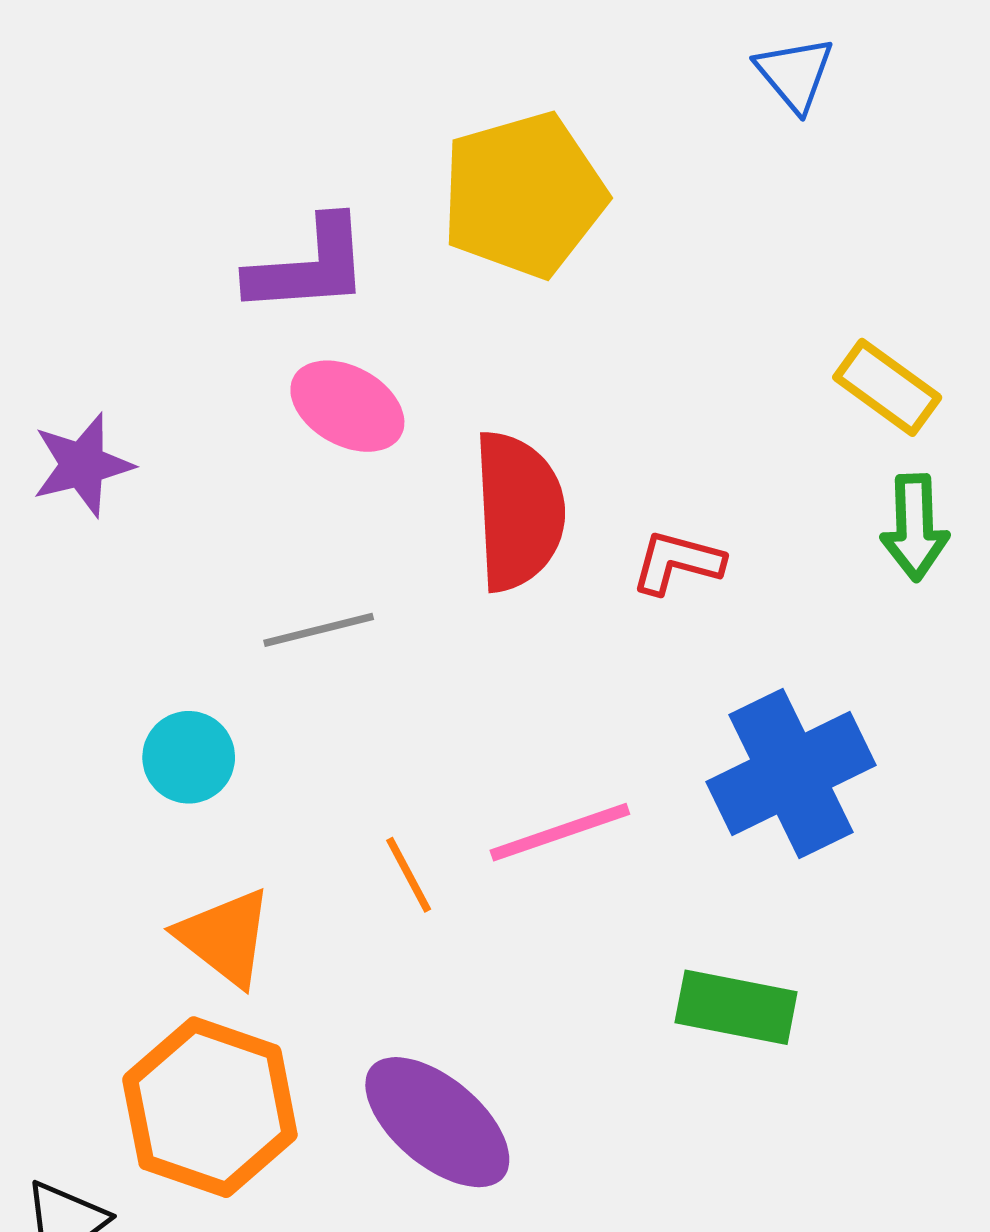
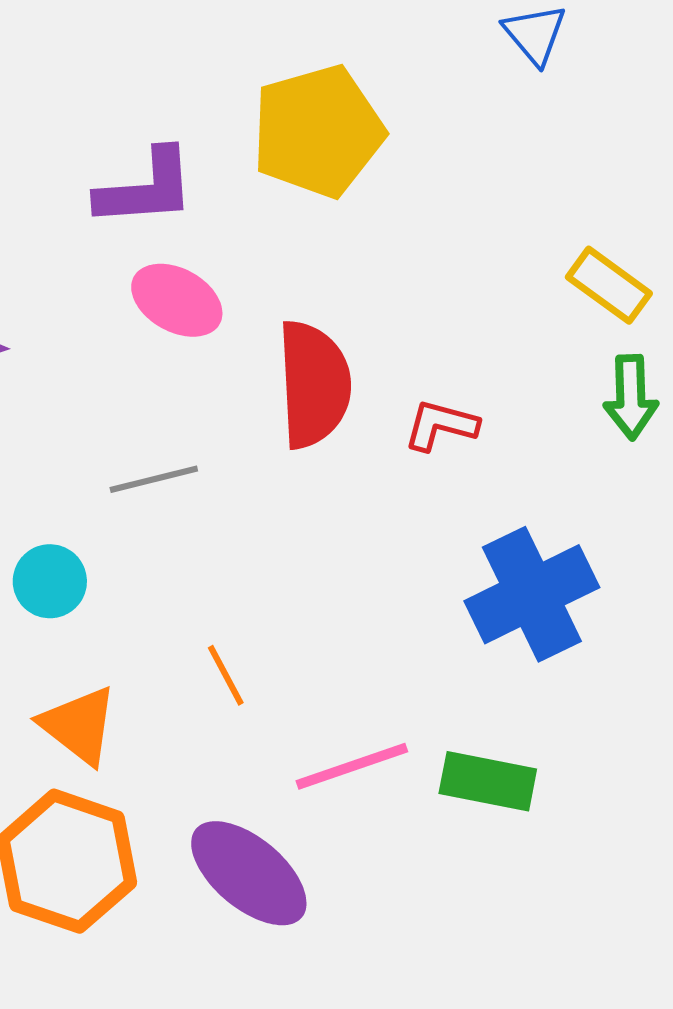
pink line: (560, 832) -> (352, 766), moved

